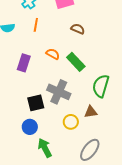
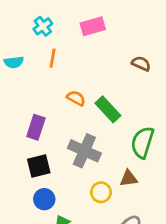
brown semicircle: (78, 29) -> (141, 64), moved
purple rectangle: (24, 63) -> (36, 127), moved
black square: (36, 103) -> (39, 166), moved

